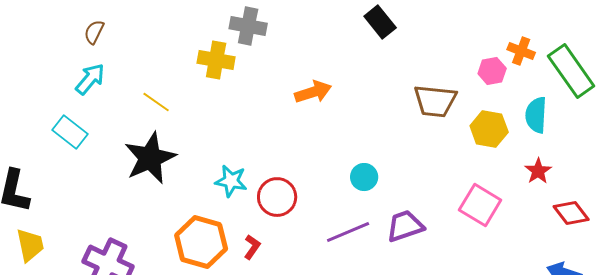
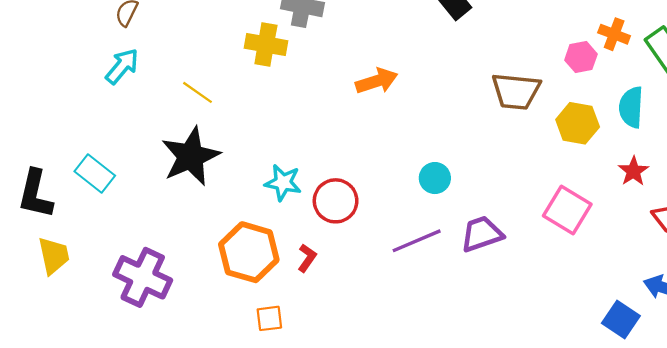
cyan rectangle: (70, 132) -> (95, 173), moved

